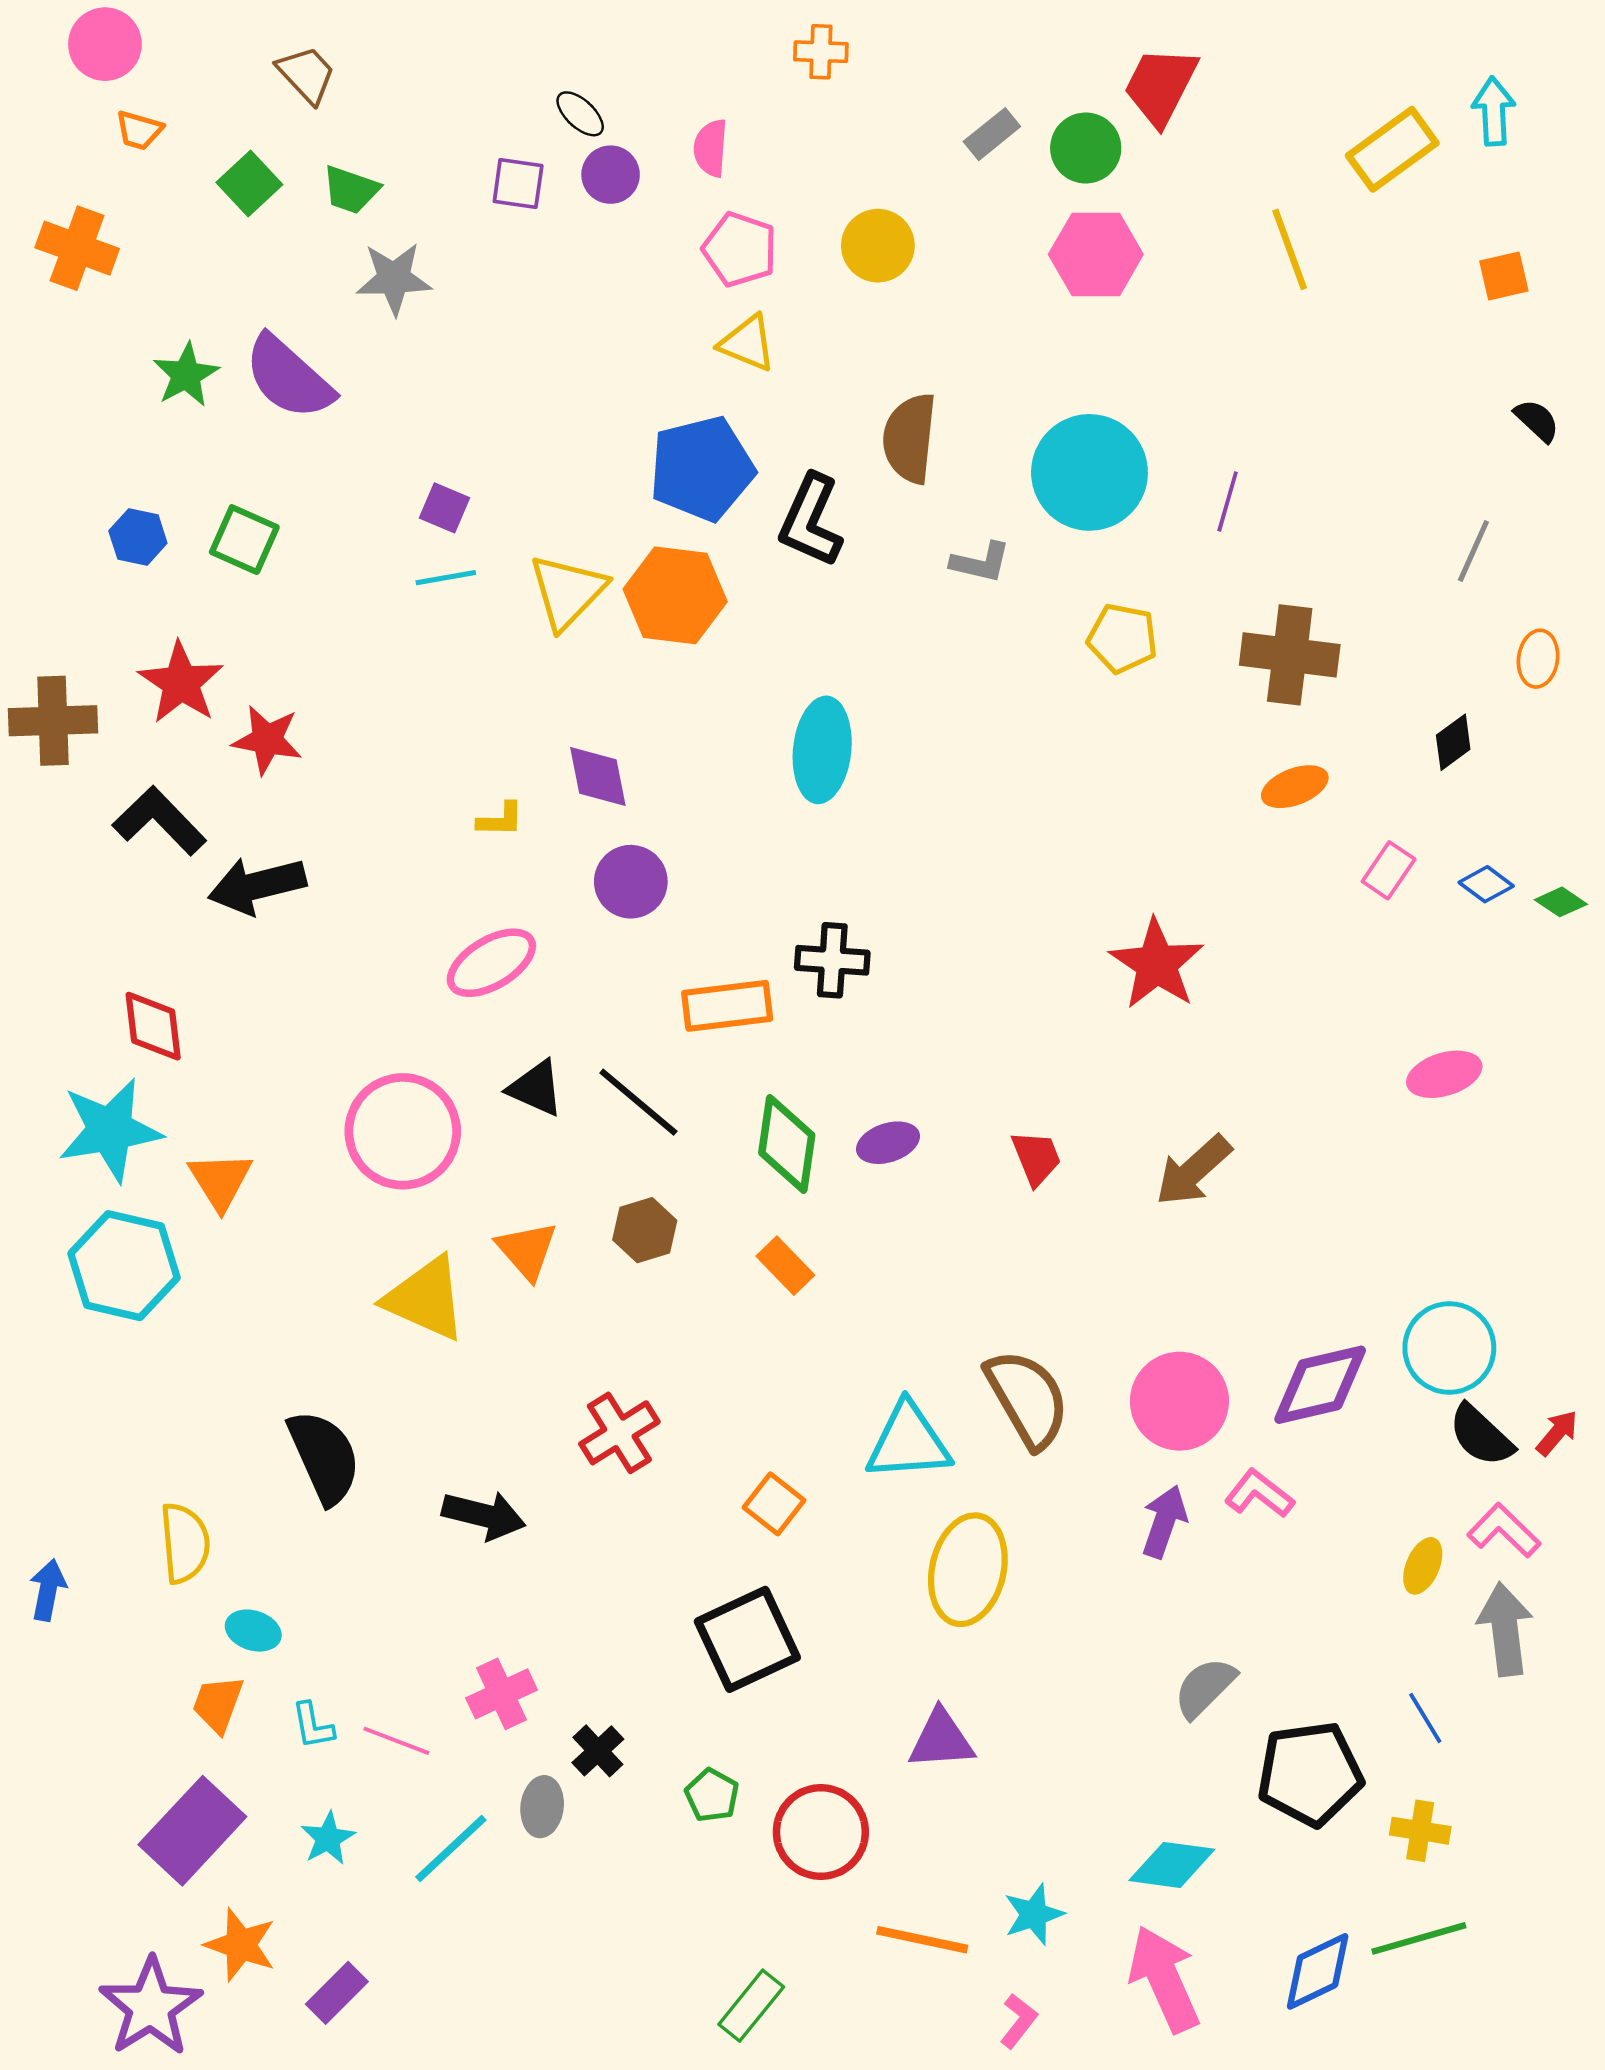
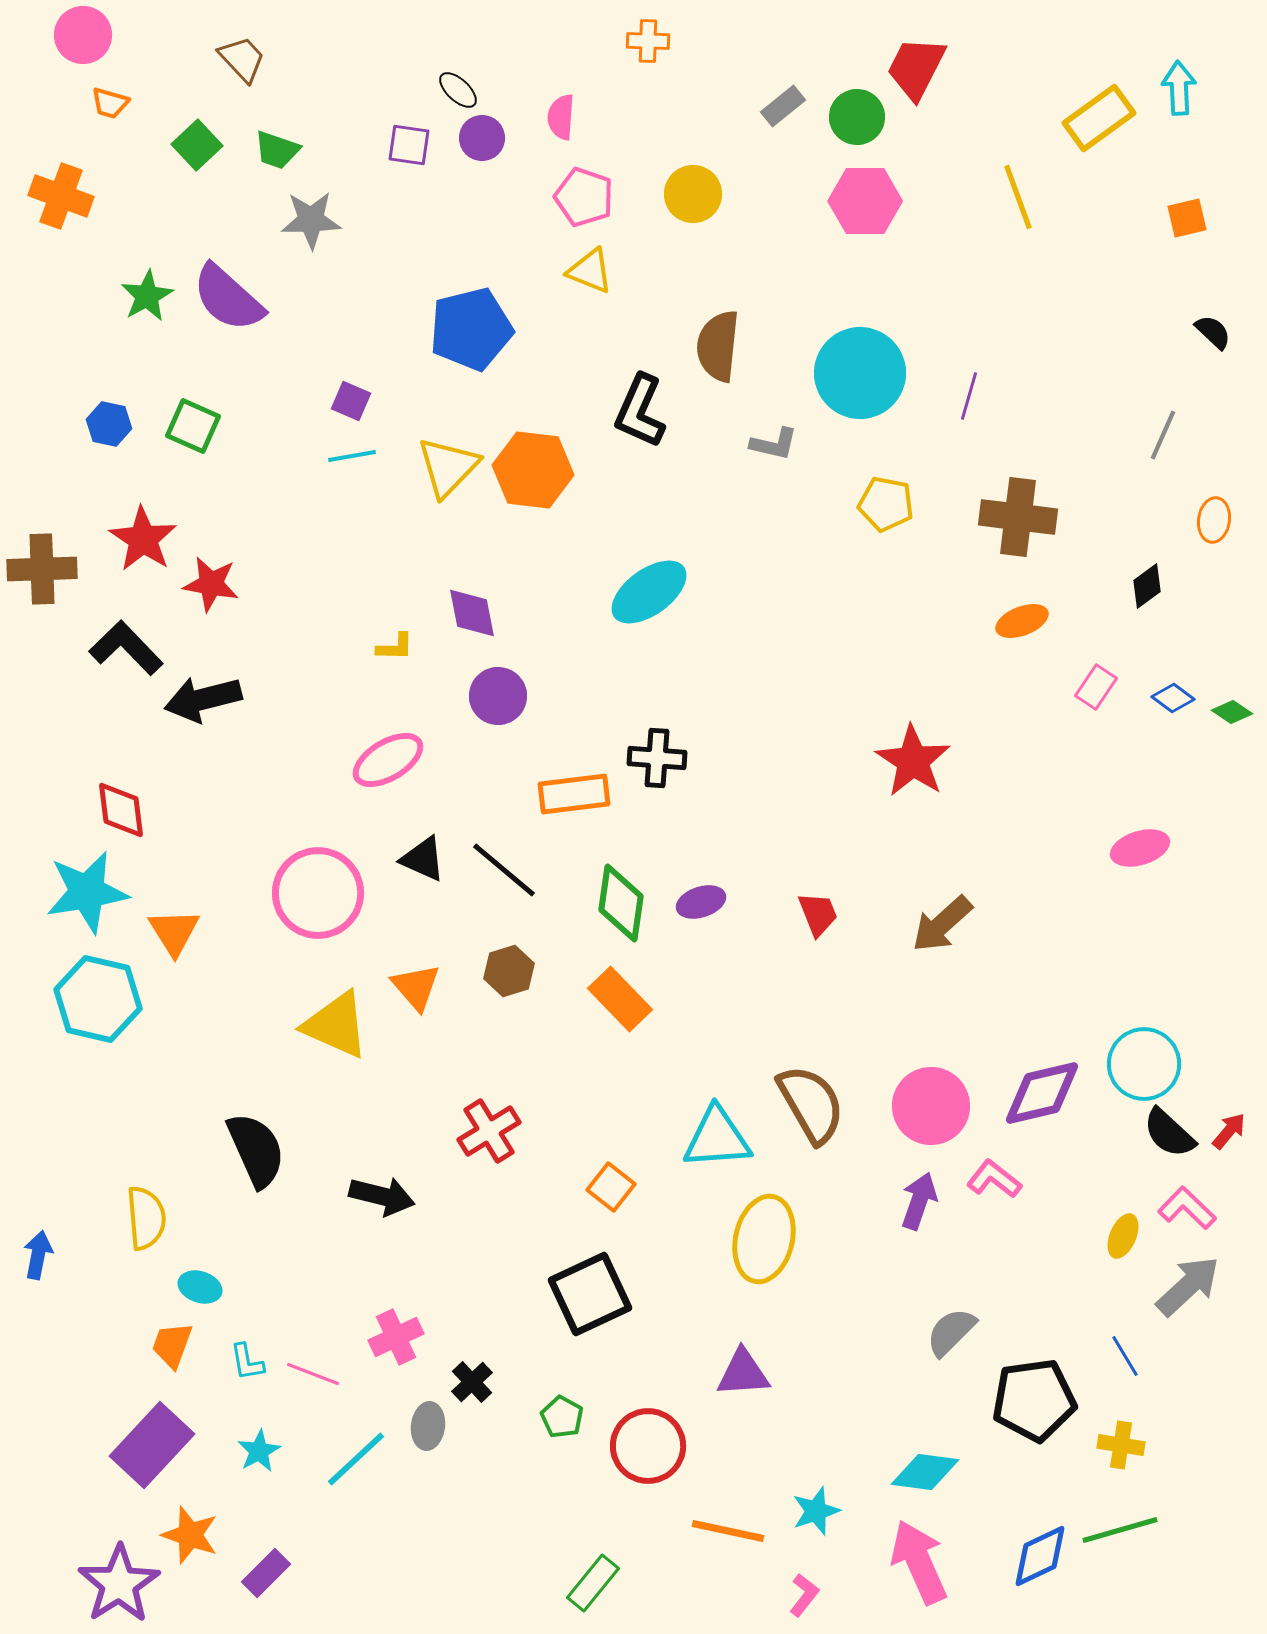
blue pentagon: (702, 469) -> (471, 329), moved
cyan ellipse: (822, 750) -> (649, 592), turned 48
orange rectangle: (785, 1266) -> (620, 999), size x1.4
gray arrow: (1505, 1629) -> (1188, 1286), turned 54

